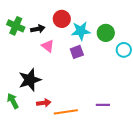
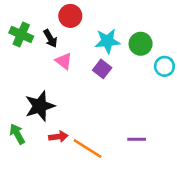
red circle: (62, 19) -> (70, 16), moved
black arrow: (38, 29) -> (50, 38), turned 72
purple square: (77, 52) -> (102, 69), turned -32
orange line: (66, 112) -> (88, 149), turned 40

